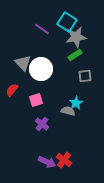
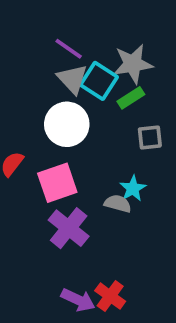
cyan square: (67, 22) -> (99, 81), moved
gray triangle: (23, 63) -> (72, 79), moved
pink square: (36, 100) -> (57, 183), size x1.5
purple cross: (42, 124) -> (69, 228), size x1.5

